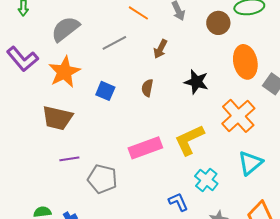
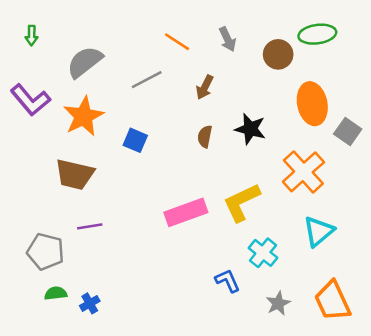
brown semicircle: (147, 88) -> (205, 137), moved
gray pentagon: (102, 179) -> (46, 252), moved

